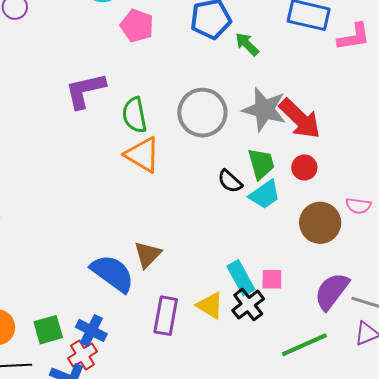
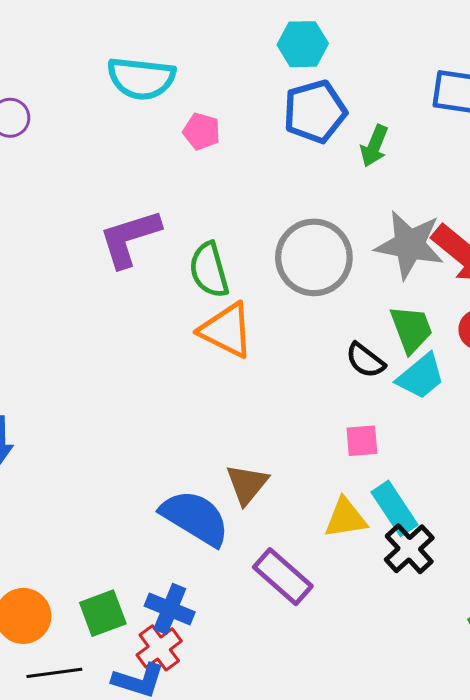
pink pentagon: (137, 26) -> (202, 131), size x0.7
green arrow: (247, 44) -> (374, 146), turned -108
pink square: (272, 279) -> (362, 441), moved
yellow triangle: (210, 305) -> (346, 518), moved, turned -36
purple rectangle: (166, 316) -> (283, 577), turned -54

